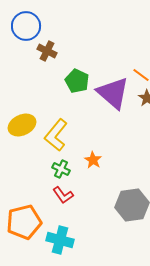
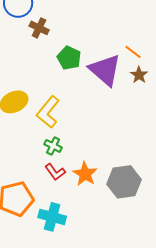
orange star: (93, 160) -> (85, 174), moved, size x1.4

